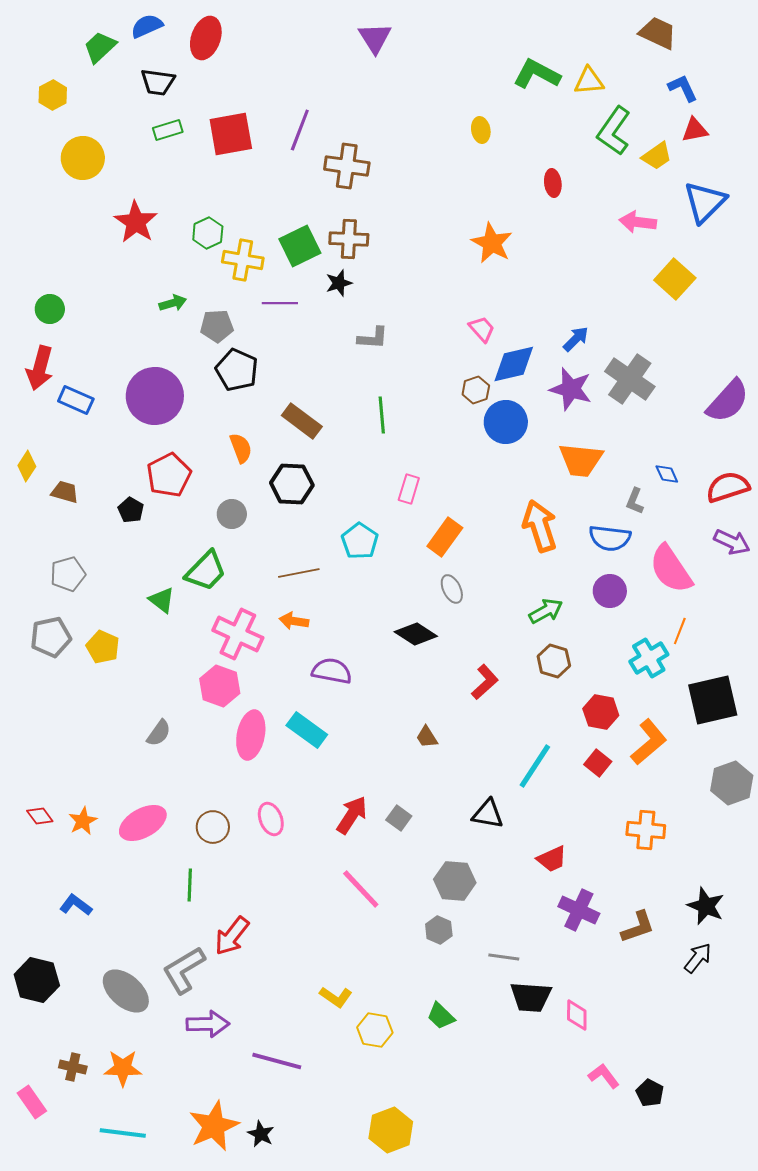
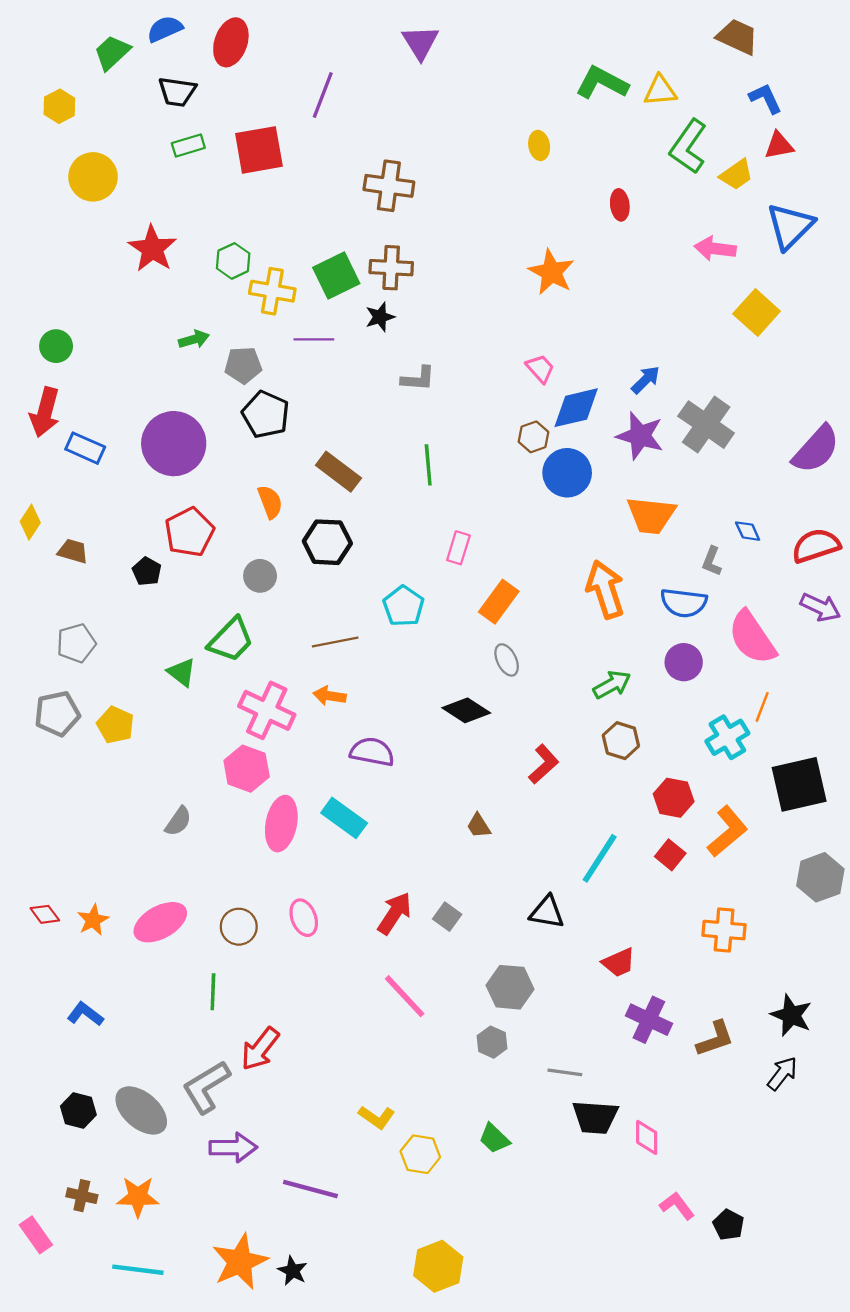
purple line: (300, 130) -> (323, 95), moved
black hexagon: (37, 980) -> (78, 1110), moved, size x0.7

